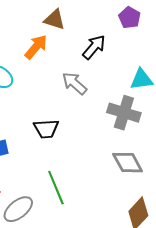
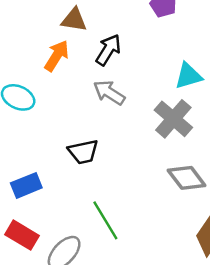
black arrow: (94, 47) -> (108, 50), moved
gray cross: (124, 113) -> (173, 119), turned 32

